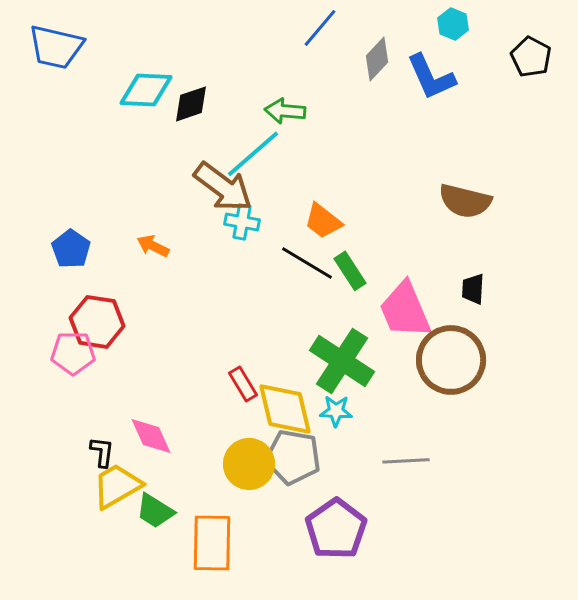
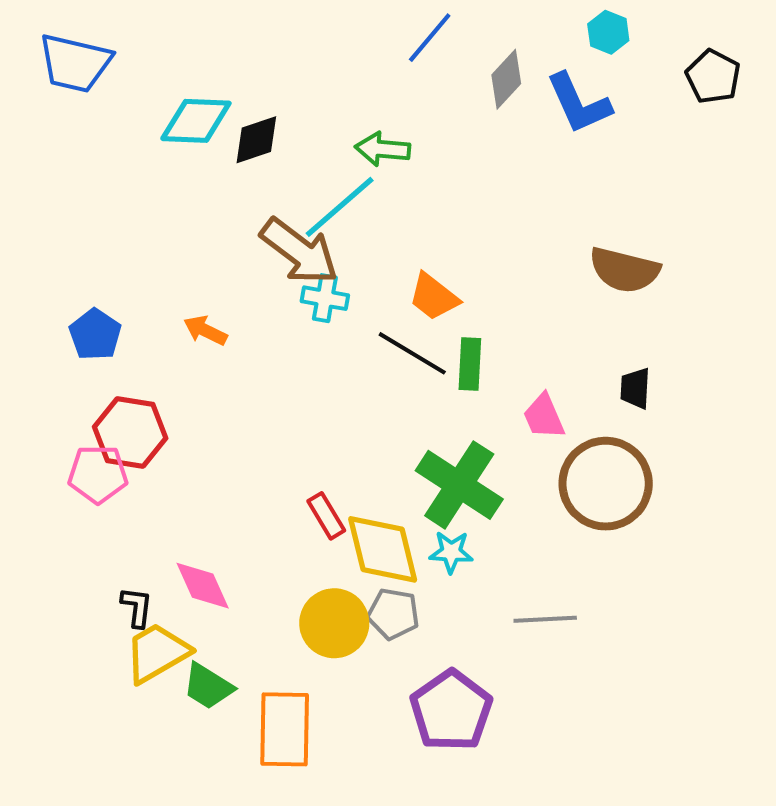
green rectangle: (350, 271) -> (470, 364), turned 36
pink trapezoid: (405, 310) -> (544, 416), size x0.6
gray pentagon: (293, 457) -> (393, 614), size x0.7

